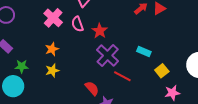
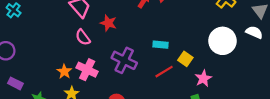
pink cross: (53, 18) -> (87, 70), moved
red star: (100, 31) -> (108, 23), moved
red line: (122, 76) -> (164, 72), moved, turned -42

